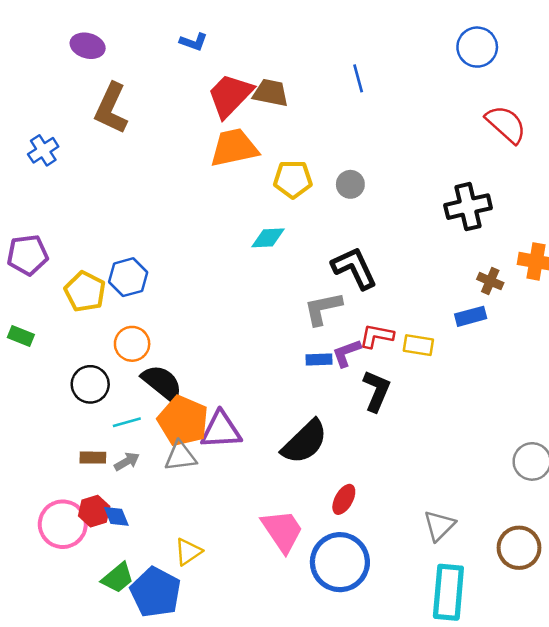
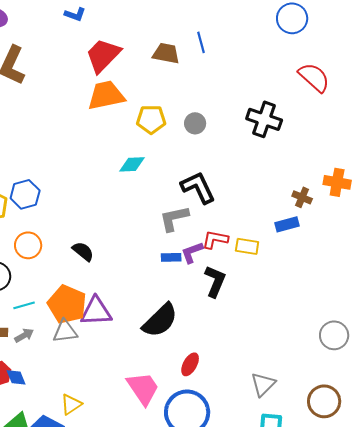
brown trapezoid: (271, 93) -> (166, 53), moved
black cross: (468, 207) -> (264, 119), moved, turned 32
black semicircle: (162, 383) -> (83, 251), moved, size x0.7

